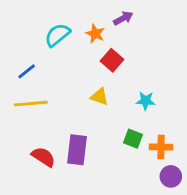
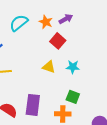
purple arrow: (123, 18) -> (66, 19), moved
cyan star: (146, 101) -> (73, 67), moved
orange cross: (161, 147) -> (63, 114), moved

